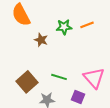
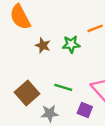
green star: (64, 27) -> (71, 44), moved

